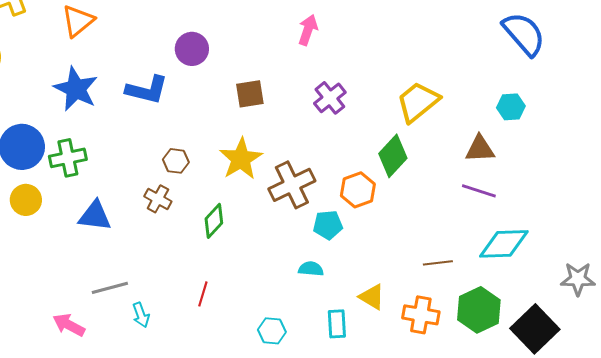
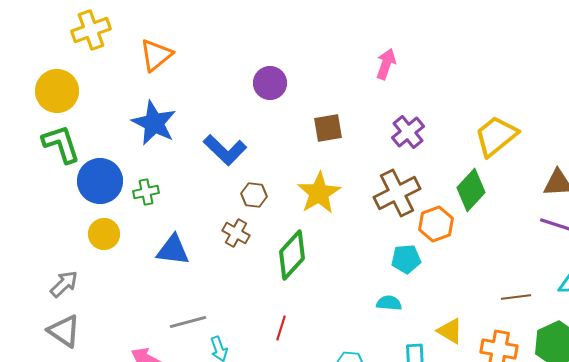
blue L-shape: (147, 90) -> (225, 150), moved, turned 30
green cross: (68, 158) -> (146, 192), size x0.7
brown cross: (292, 185) -> (397, 193), moved
green diamond: (214, 221) -> (292, 255), size x1.4

